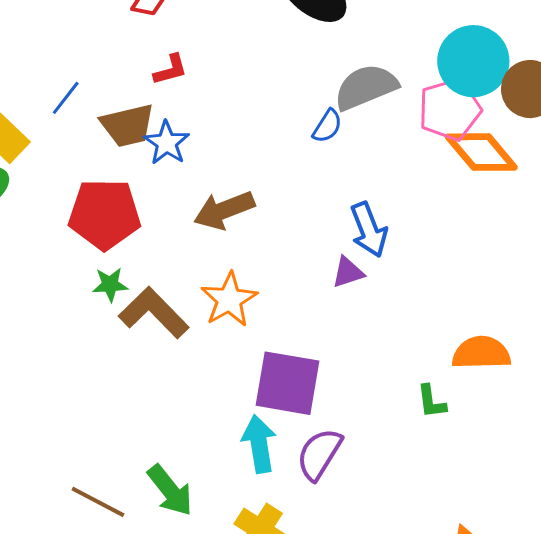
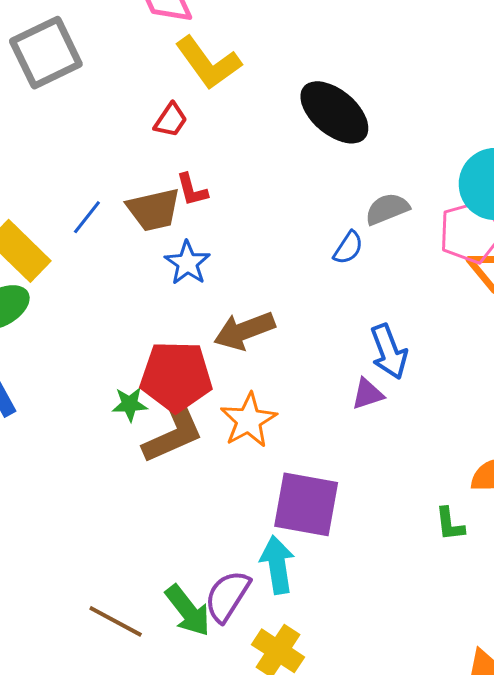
red L-shape: (170, 70) -> (192, 190), turned 90
gray semicircle: (366, 87) -> (387, 209), size x0.7
brown trapezoid: (128, 125) -> (154, 210), moved
red pentagon: (105, 214) -> (176, 377), moved
brown L-shape: (154, 313) -> (173, 433), turned 110
purple semicircle: (319, 454) -> (227, 596), moved

